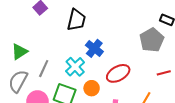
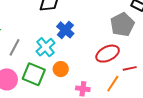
red ellipse: (118, 73) -> (108, 54), moved
red line: (164, 73) -> (130, 68), moved

